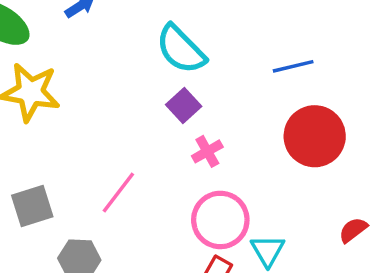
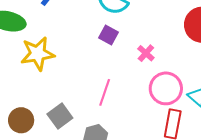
purple square: (184, 106) -> (108, 35), moved

